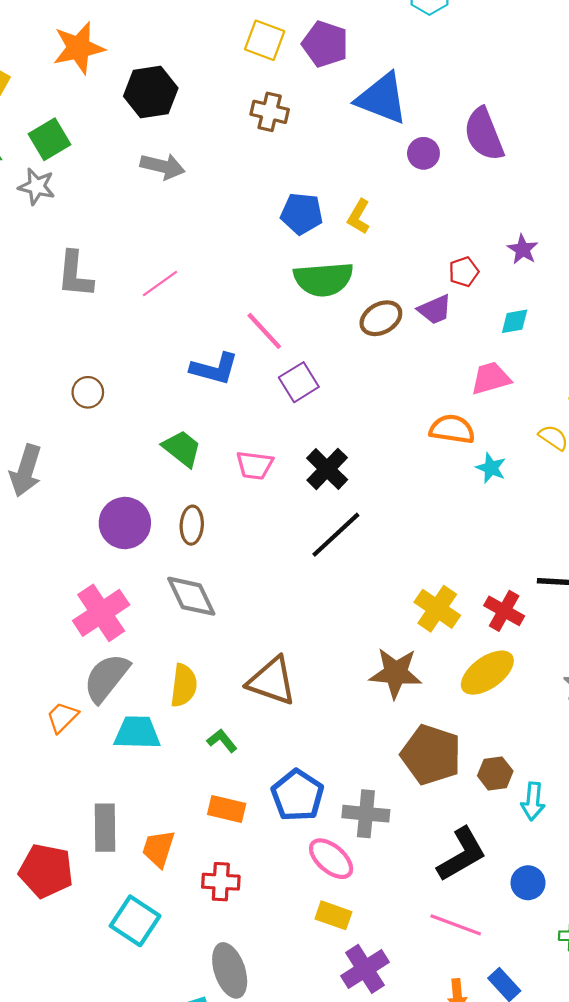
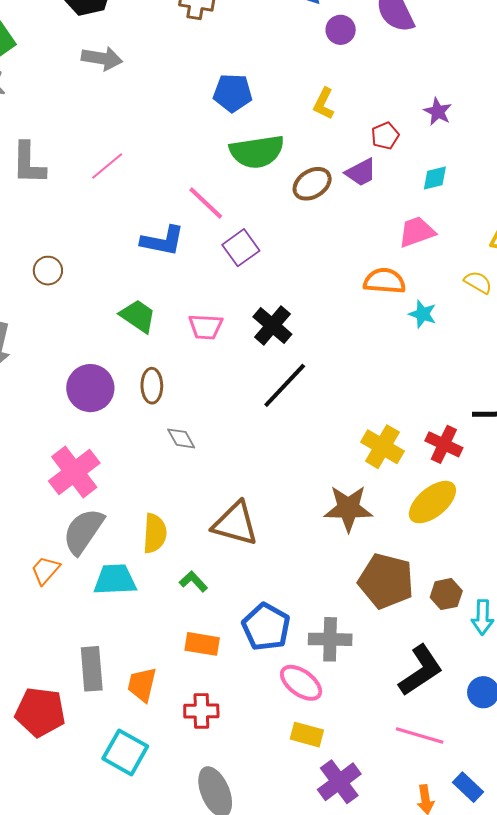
yellow L-shape: (359, 217) -> (324, 104), moved
gray diamond: (191, 596) -> (181, 438), moved, size x0.6

